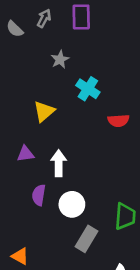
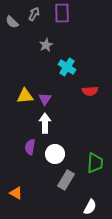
yellow triangle: (44, 111) -> (25, 96), moved, turned 36
purple triangle: (25, 154) -> (45, 99), moved, turned -48

